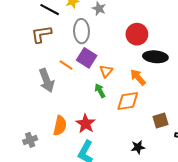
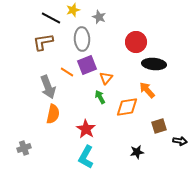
purple square: (87, 58) -> (87, 65), turned 36
orange arrow: (138, 77) -> (147, 90), moved
orange semicircle: (60, 126) -> (53, 114), moved
gray cross: (30, 140) -> (24, 148), moved

